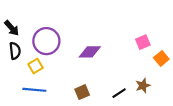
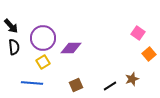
pink square: (143, 42) -> (138, 33), moved, turned -32
purple diamond: (90, 52) -> (71, 48), moved
yellow square: (36, 66) -> (43, 62), moved

